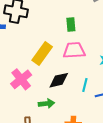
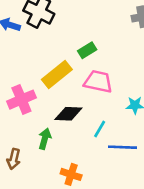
green rectangle: (71, 25) -> (87, 50), moved, turned 48
green arrow: (46, 104) -> (45, 139), turned -84

